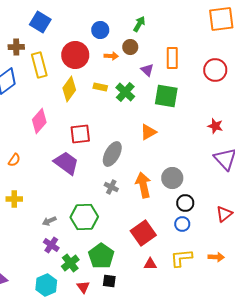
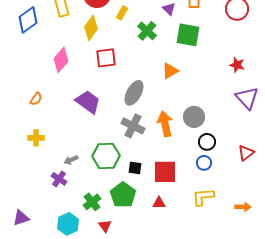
yellow rectangle: (100, 87) -> (122, 13), moved, turned -72
red square: (80, 134) -> (106, 58), moved
gray cross: (111, 187) -> (133, 126), size x1.6
red square: (143, 233) -> (165, 172), turned 35
purple cross: (51, 245) -> (59, 179), moved
orange arrow: (216, 257) -> (243, 207), moved
red triangle: (150, 264) -> (159, 203), moved
black square: (109, 281) -> (135, 168), moved

